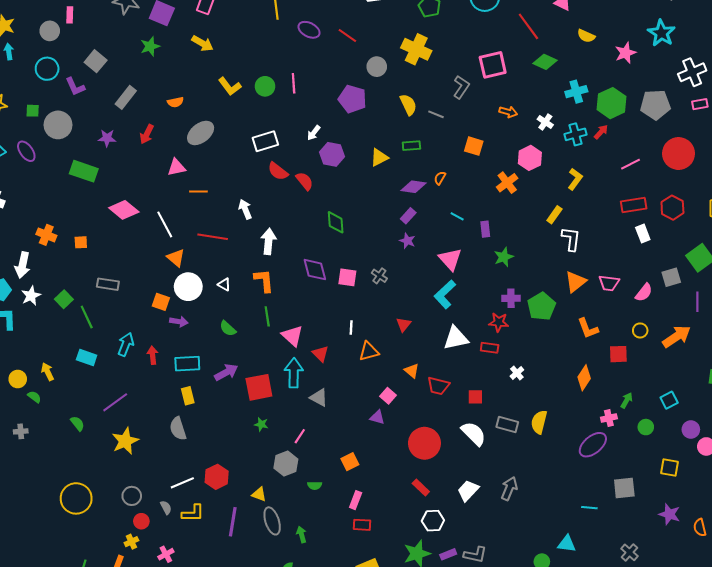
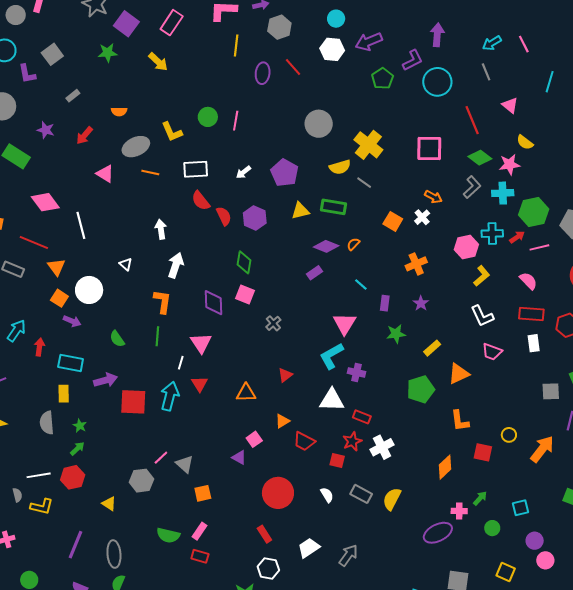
purple ellipse: (309, 30) -> (263, 73), turned 55
red line: (347, 35) -> (293, 67), moved
yellow cross: (416, 49) -> (368, 145), moved
pink star: (625, 53) -> (509, 164), moved
gray circle: (377, 67) -> (319, 124), size x1.4
yellow L-shape: (230, 86) -> (172, 132), moved
gray L-shape: (461, 87) -> (472, 187), moved
gray rectangle: (126, 97) -> (73, 96), size x0.6
purple pentagon: (352, 99) -> (285, 173), moved
yellow semicircle: (408, 105) -> (340, 167), turned 85
white cross: (545, 122) -> (422, 217), moved
green rectangle: (411, 146) -> (334, 207), size x1.4
purple hexagon: (332, 154) -> (255, 218), moved
pink hexagon: (530, 158) -> (466, 247), moved
pink line: (631, 164) -> (539, 247), moved
pink triangle: (177, 167) -> (105, 174), turned 30
orange line: (198, 191) -> (150, 173), moved
yellow rectangle: (554, 215) -> (432, 348), moved
red line: (213, 237) -> (34, 243), moved
white L-shape: (571, 239) -> (482, 316), moved, turned 135
purple star: (407, 241) -> (421, 303), moved
orange triangle: (176, 258) -> (56, 267), moved
pink square: (347, 277) -> (245, 295), moved
pink trapezoid: (609, 283) -> (492, 352), moved
white triangle: (224, 284) -> (126, 264), moved
pink semicircle: (644, 292) -> (528, 281), moved, turned -96
purple cross: (511, 298) -> (356, 372), moved
red star: (499, 322) -> (352, 441), moved, turned 30
white line: (351, 327) -> (181, 363), moved
pink triangle: (292, 336) -> (201, 343), moved
orange arrow: (677, 337) -> (542, 449), turned -32
orange triangle: (412, 371) -> (282, 421), turned 35
white cross: (517, 373) -> (382, 447), size x1.6
gray triangle: (319, 398) -> (185, 464), moved
green star: (261, 424) -> (80, 426), moved
white semicircle: (474, 434) -> (327, 495), size x0.6
green semicircle: (315, 485) -> (168, 535), moved, size x1.6
gray ellipse: (272, 521) -> (114, 554), moved
purple line: (233, 522) -> (75, 545), moved
green arrow: (301, 534) -> (77, 449), moved, turned 49

